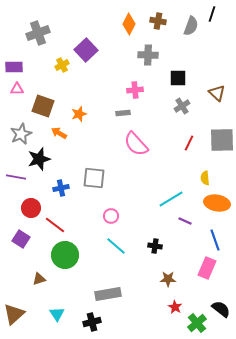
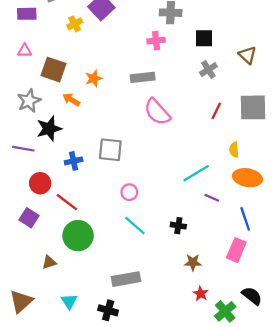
purple rectangle: (14, 67) -> (27, 14), moved
pink cross: (135, 90) -> (156, 41), moved
gray rectangle: (123, 113) -> (143, 77), size x1.5
black cross: (92, 322) -> (108, 310), turned 30

